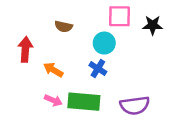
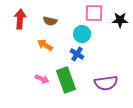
red arrow: (25, 49) -> (20, 19), moved
orange arrow: (53, 70) -> (45, 45), moved
green rectangle: (84, 102) -> (66, 80), turned 65

